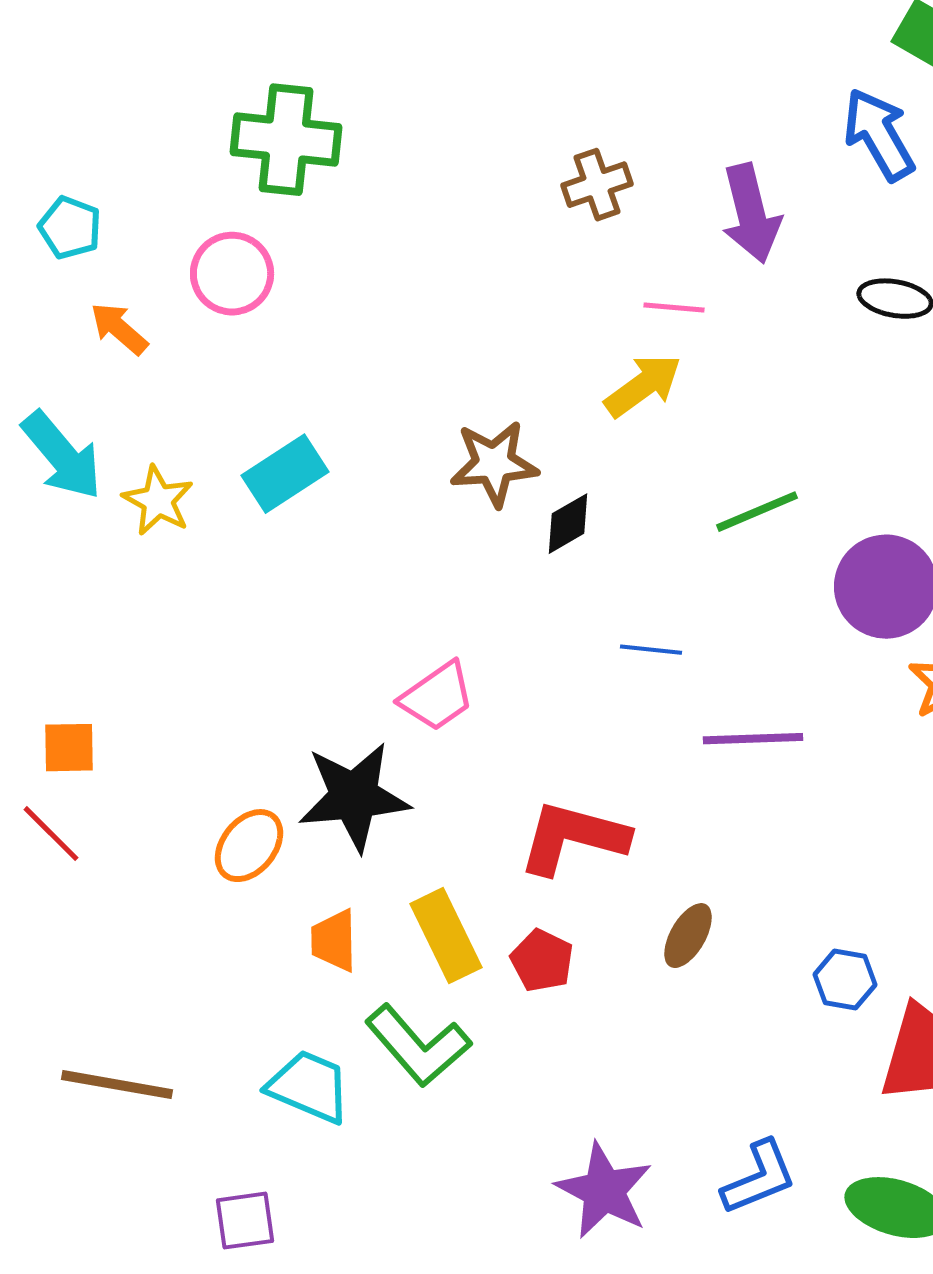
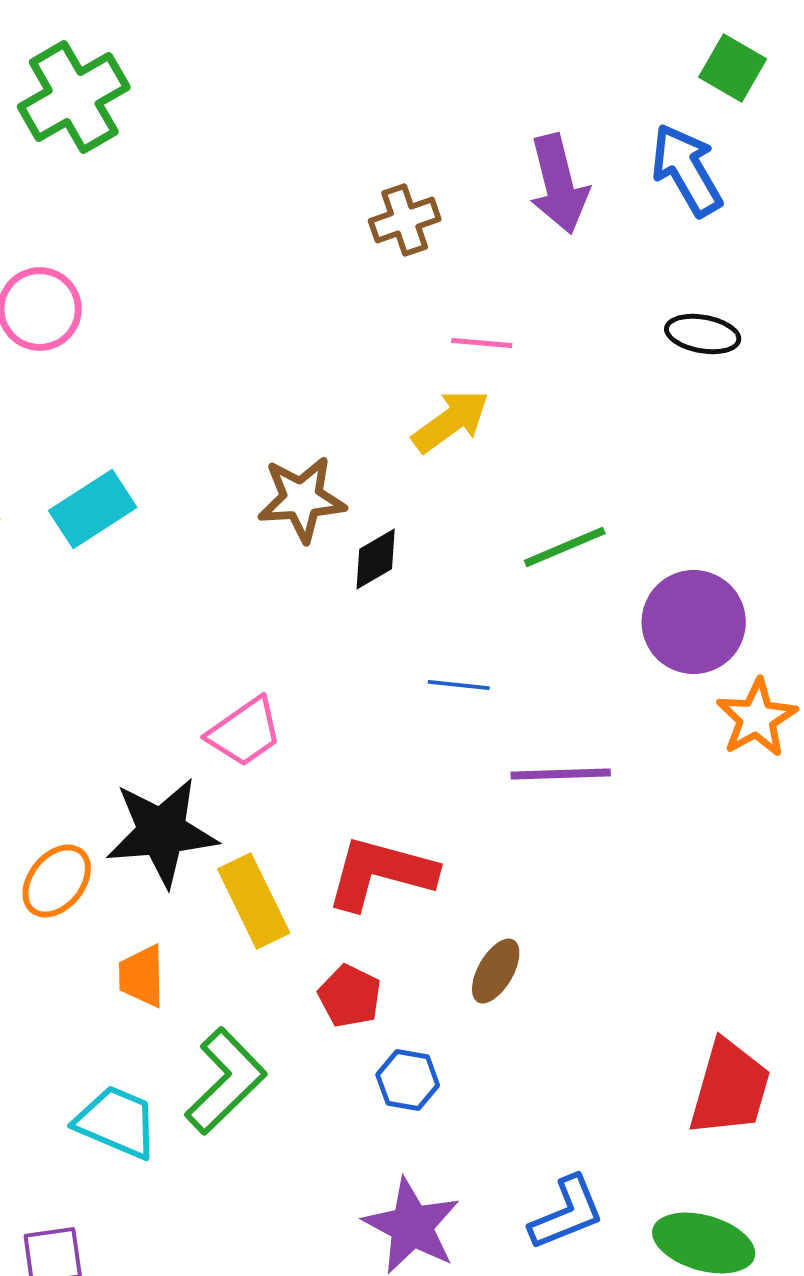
green cross: (286, 140) -> (74, 97), moved, turned -36
purple arrow: (751, 214) -> (559, 184), moved
yellow rectangle: (446, 936) -> (254, 901), moved
blue hexagon: (845, 980) -> (408, 1080), moved
green L-shape: (418, 1046) -> (226, 1081), turned -93

